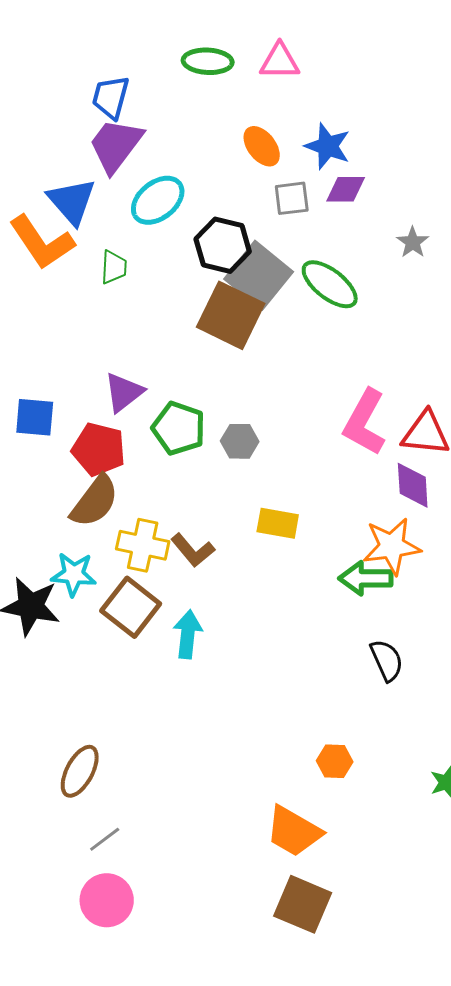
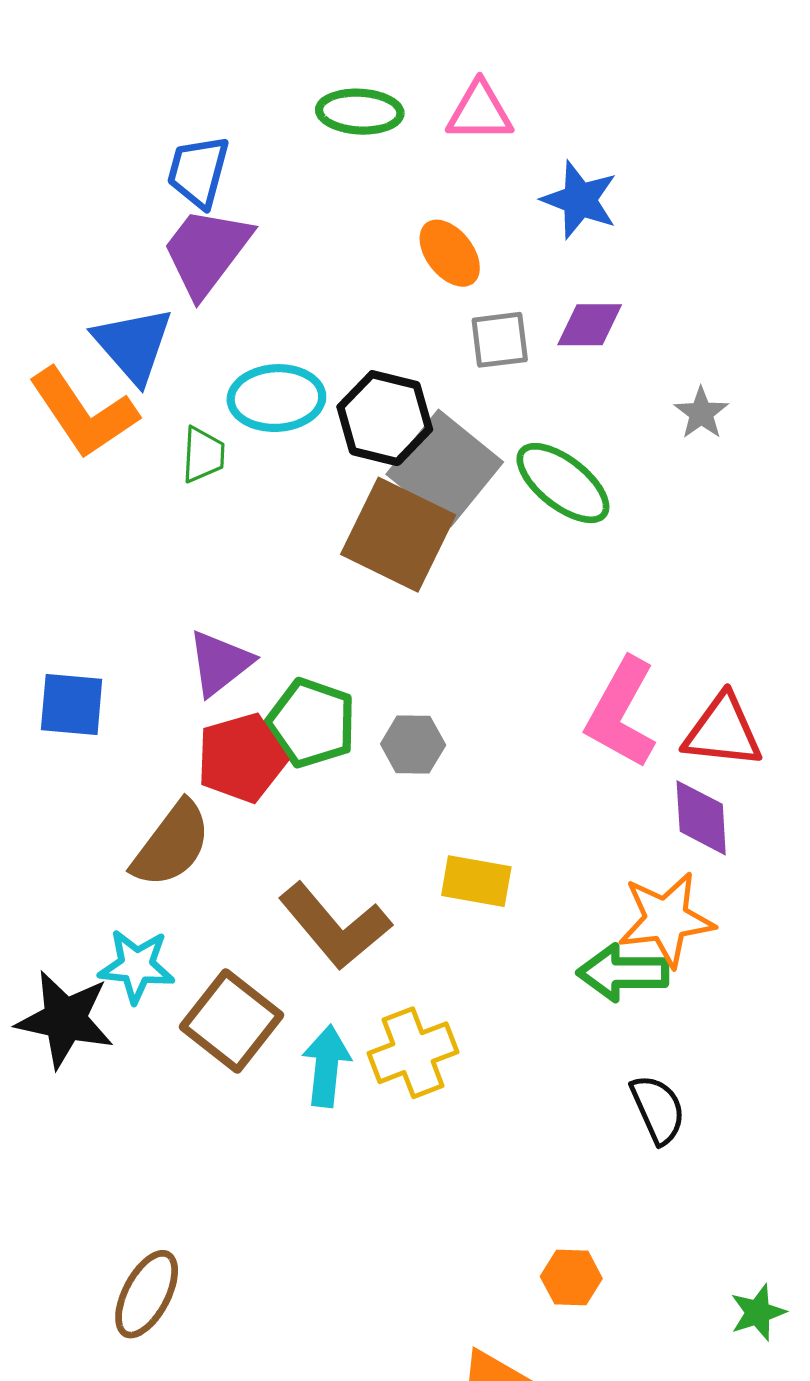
blue star: (328, 146) -> (580, 200), moved
cyan ellipse: (158, 200) -> (276, 398), moved, turned 36
red pentagon: (99, 449) -> (242, 758), moved, turned -30
yellow cross: (143, 545) -> (413, 1053), moved, turned -33
brown L-shape: (193, 550) -> (335, 926), size x1.5

